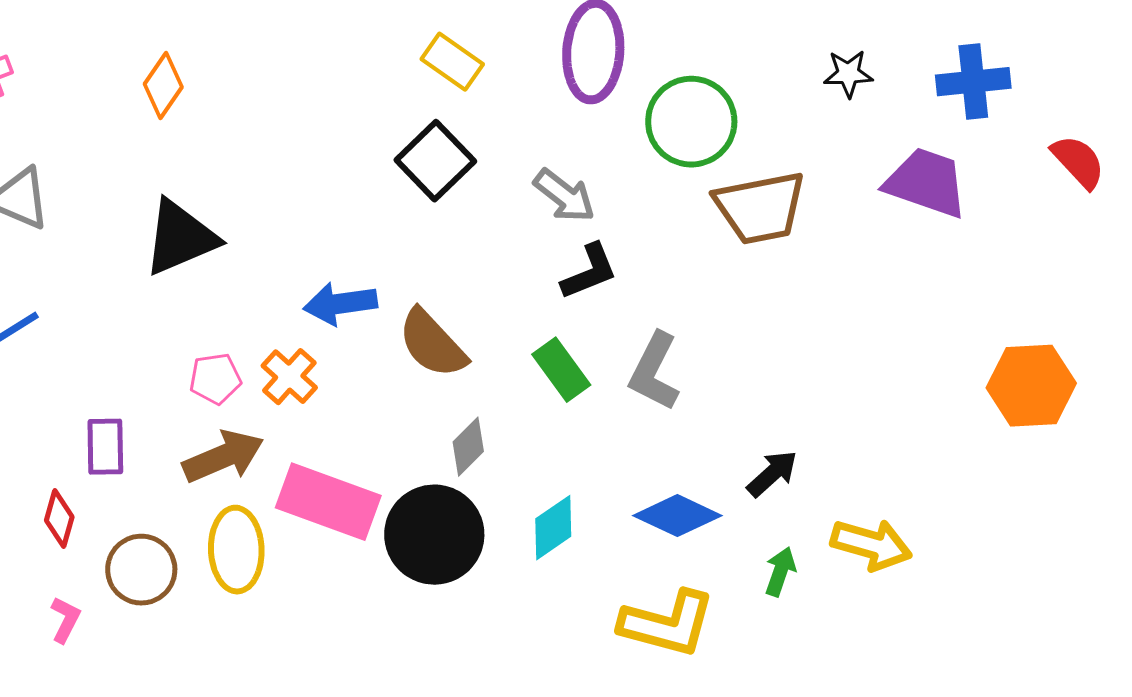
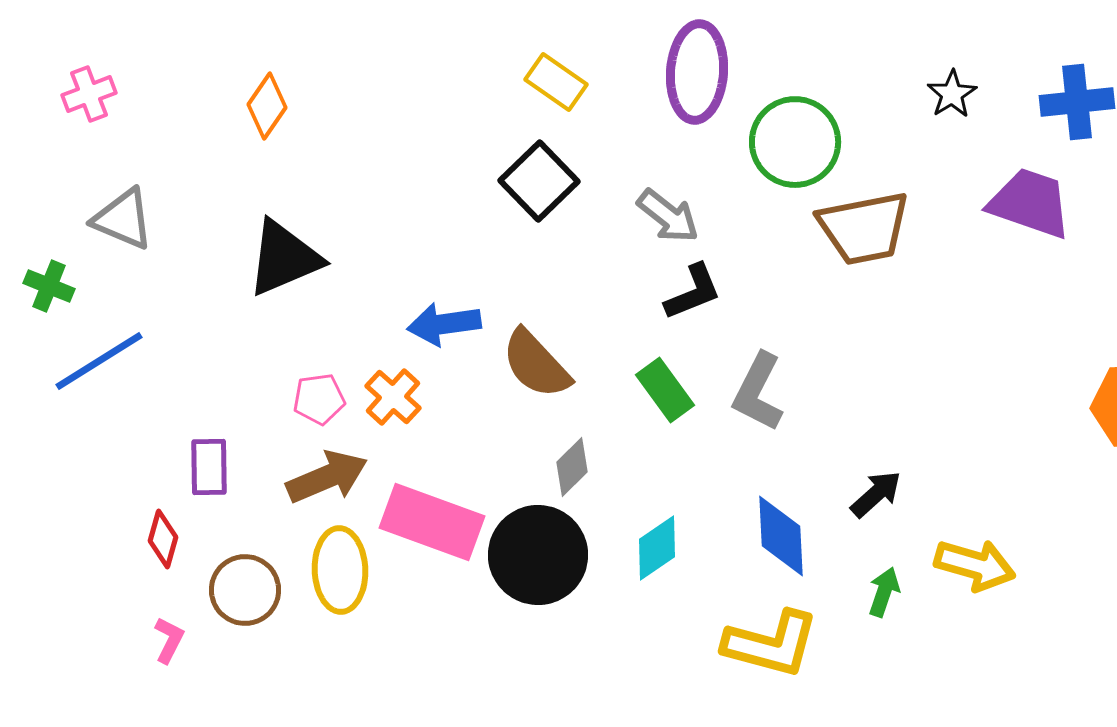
black star: (848, 74) -> (952, 94), turned -30
blue diamond: (677, 516) -> (781, 536), turned 62

